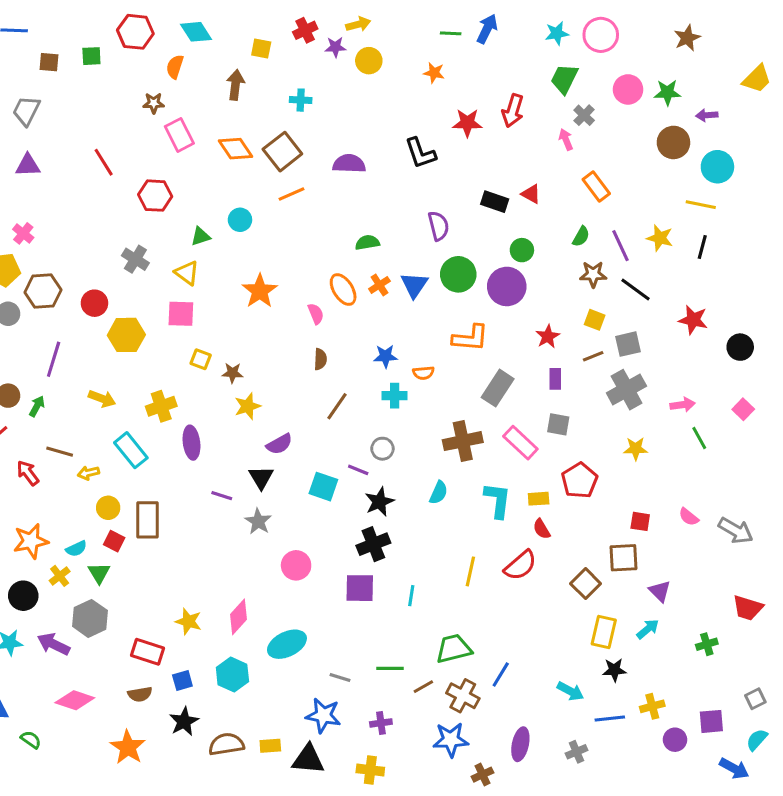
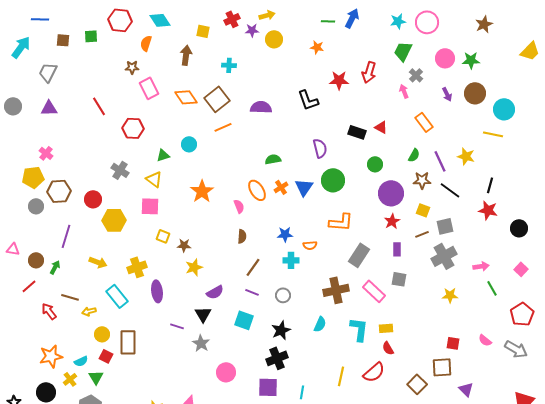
purple arrow: (707, 115) -> (447, 94), moved, turned -112
black line: (702, 247) -> (490, 185), moved
purple circle: (507, 286) -> (391, 193), moved
purple line: (358, 470) -> (252, 292), moved
red pentagon: (580, 480) -> (522, 314), moved

